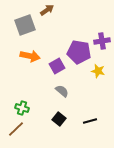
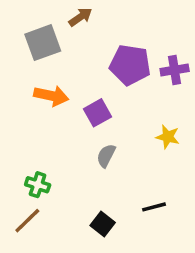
purple pentagon: (79, 52) -> (130, 65), moved
yellow star: (98, 71) -> (168, 137), moved
gray semicircle: (62, 91) -> (106, 156), turned -104
black square: (59, 119) -> (103, 224), moved

